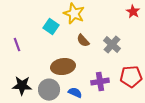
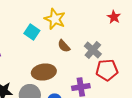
red pentagon: (131, 77) -> (107, 70), moved

